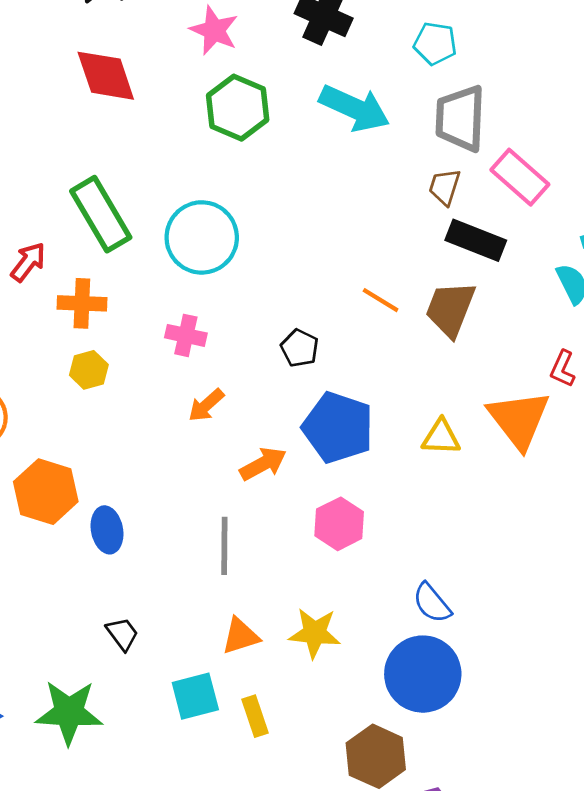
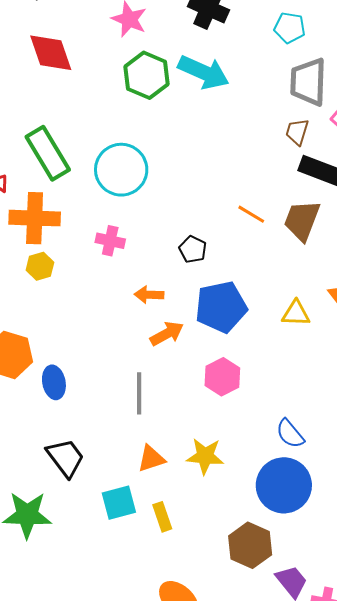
cyan arrow: (355, 108) -> (204, 72), moved
orange cross: (82, 303) -> (35, 218), size x1.4
orange arrow: (206, 405) -> (149, 295), moved, turned 44
blue pentagon: (338, 428) -> (221, 307), turned -30
black trapezoid: (122, 634) -> (66, 458), size x1.6

